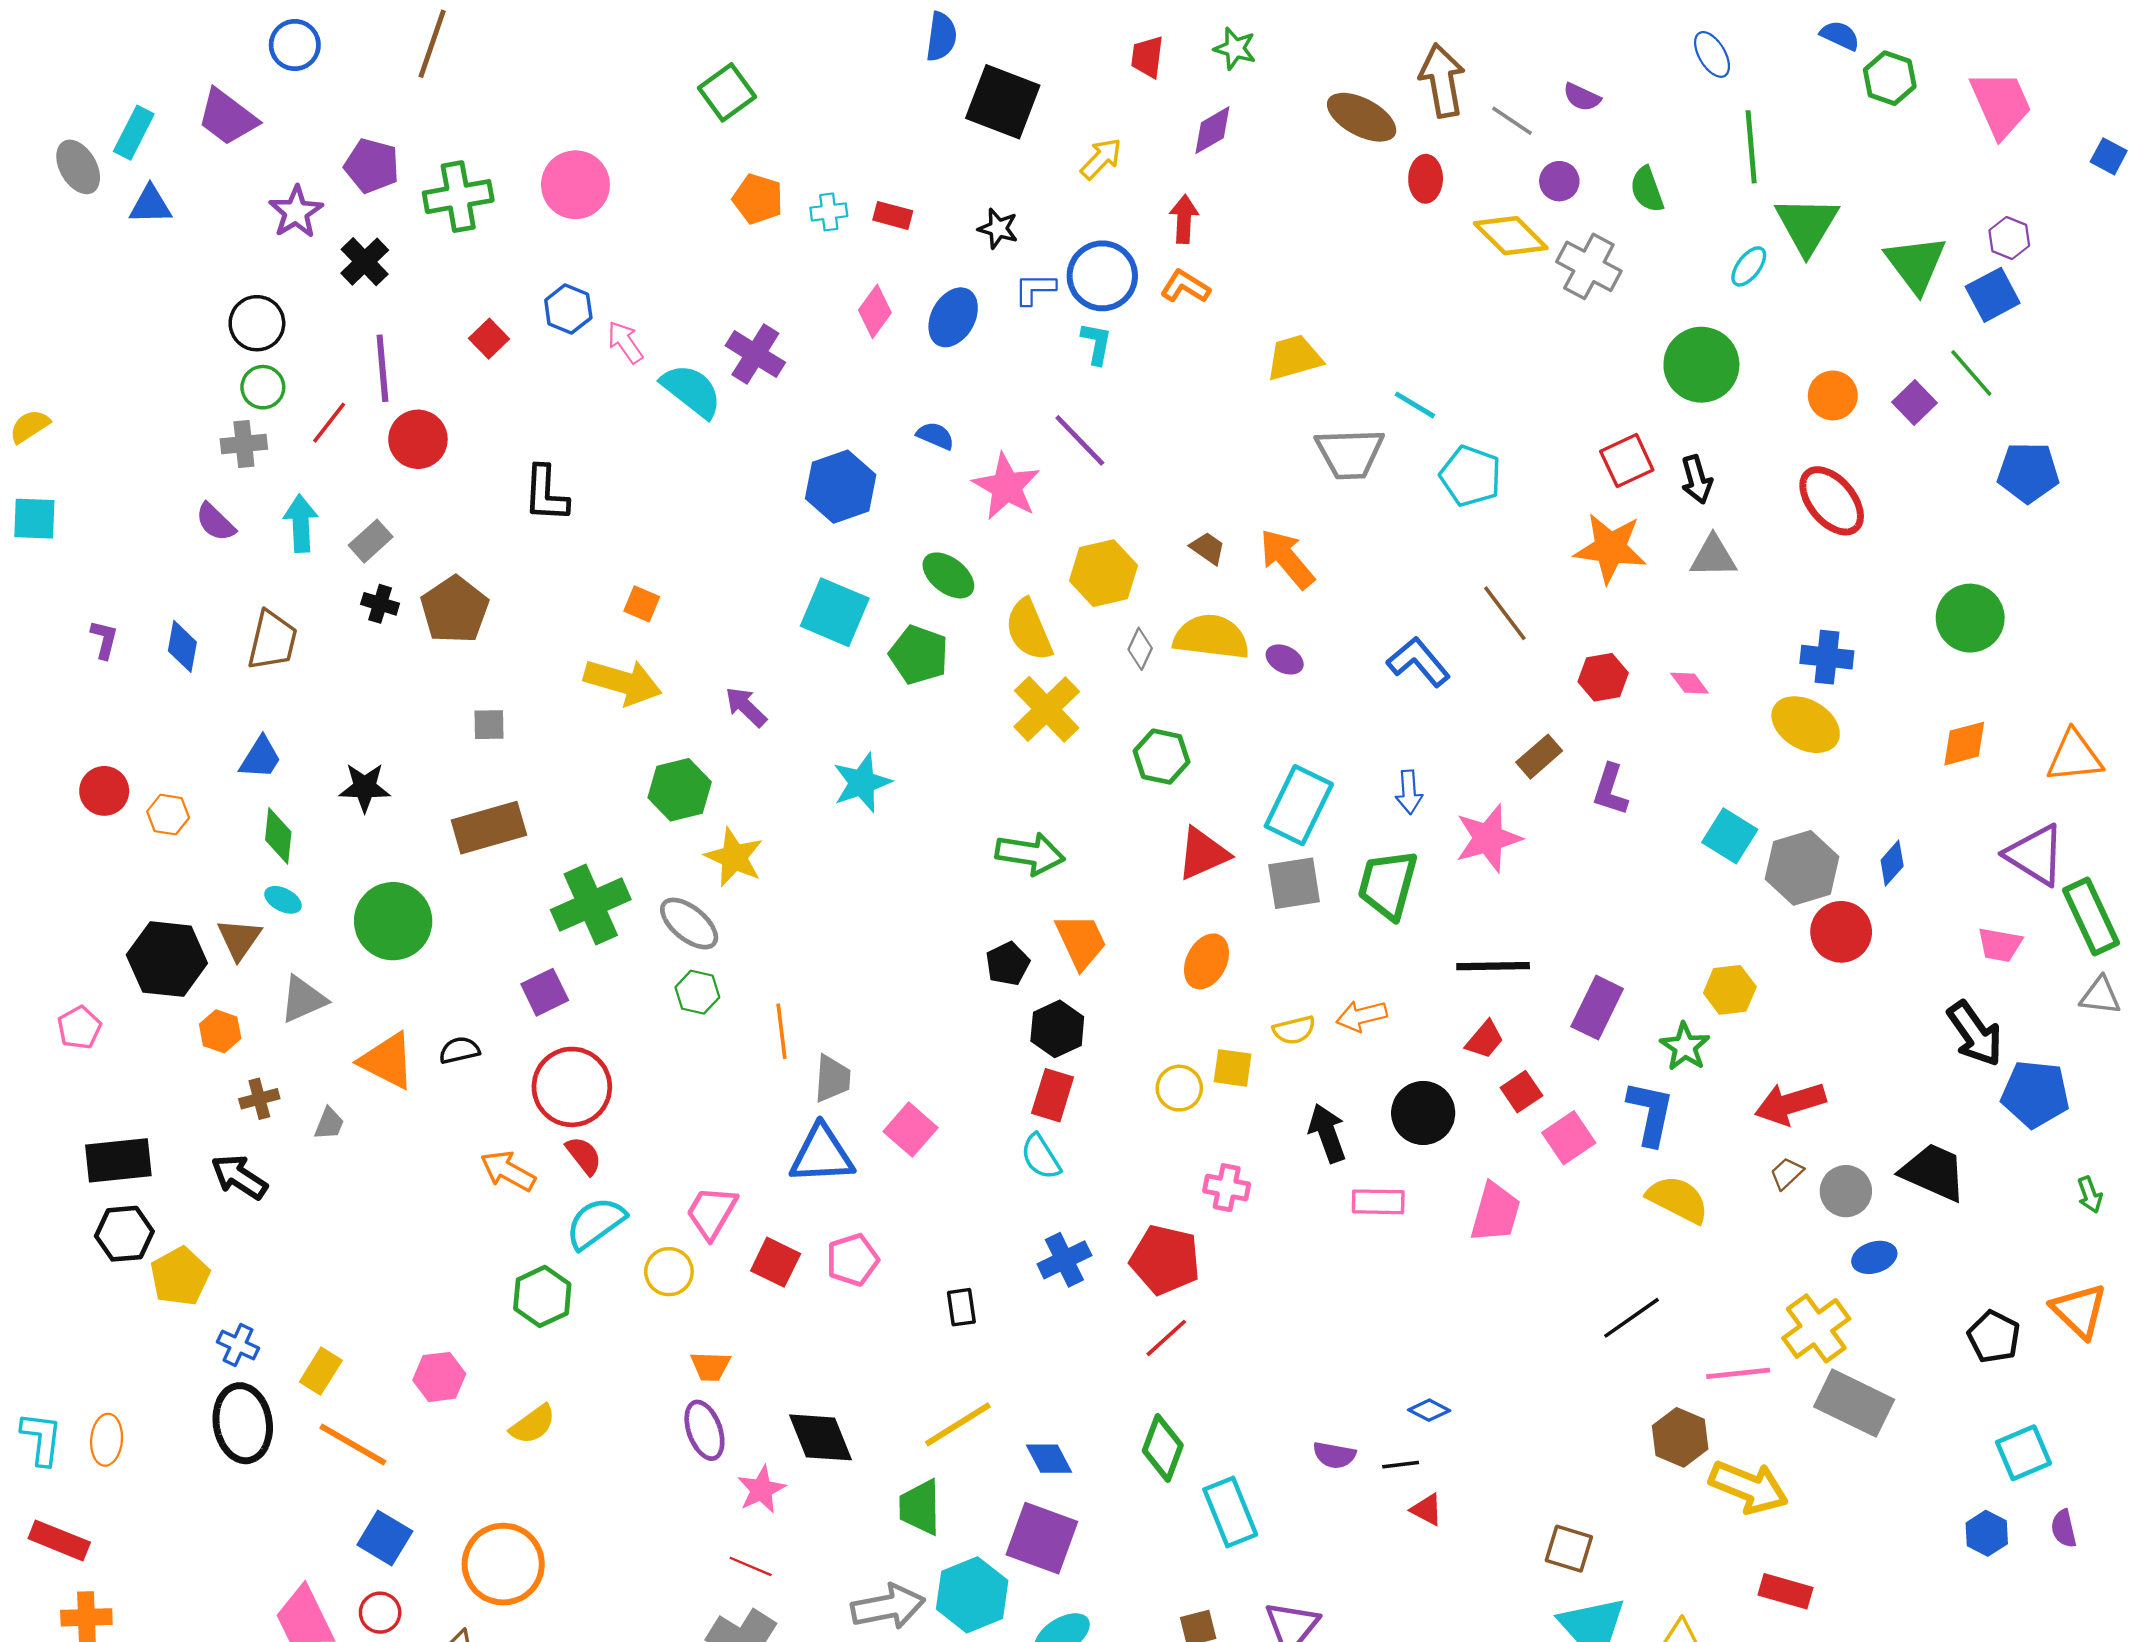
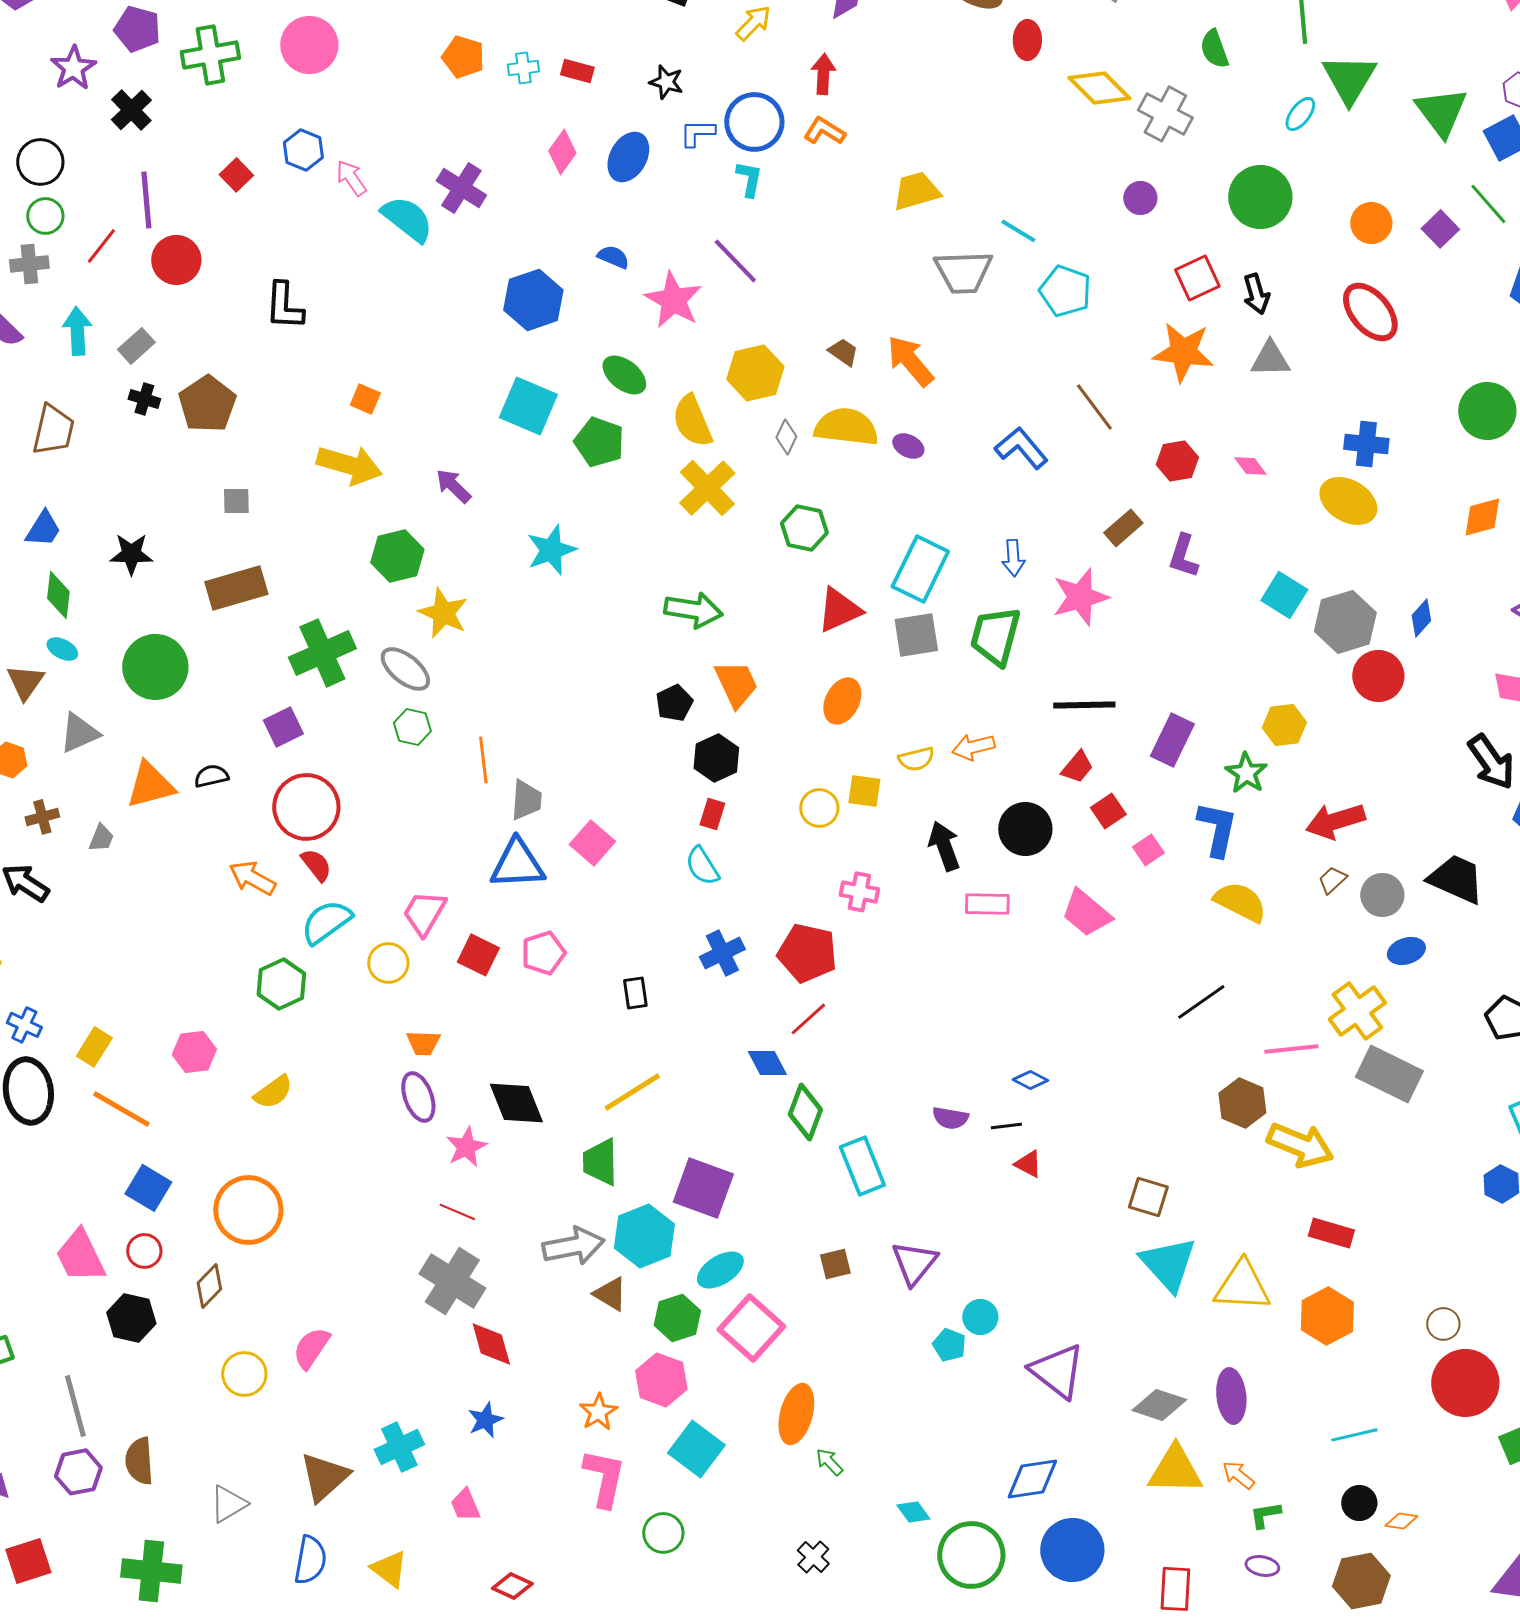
purple circle: (1559, 181) -> (1140, 198), moved
orange triangle: (387, 1061) -> (150, 785), turned -42
red rectangle: (1053, 1095) -> (712, 814), size x0.7
pink square: (1569, 1138) -> (1148, 850), size x0.7
pink trapezoid: (1495, 1212) -> (1086, 913), turned 114
blue diamond: (1049, 1459) -> (767, 1063), moved

